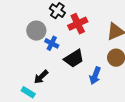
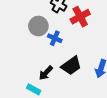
black trapezoid: (74, 58) -> (71, 66), moved

